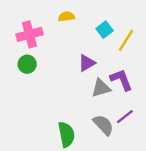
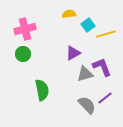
yellow semicircle: (66, 17) -> (69, 14), moved
yellow line: (126, 40) -> (106, 34), turned 42
green semicircle: (66, 134) -> (42, 90), moved

